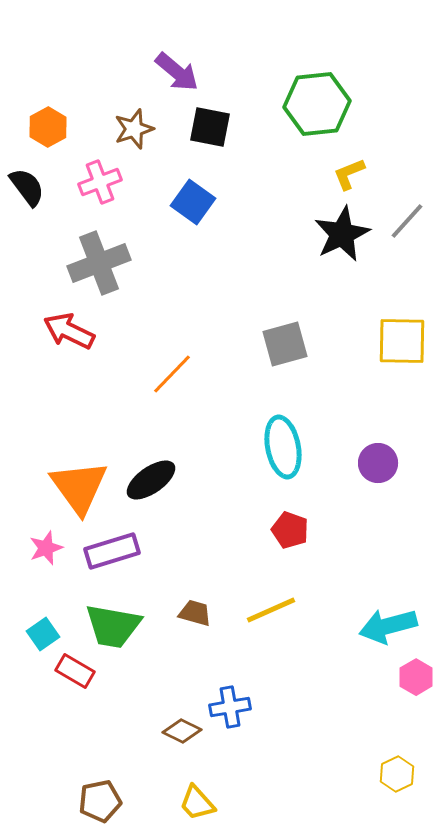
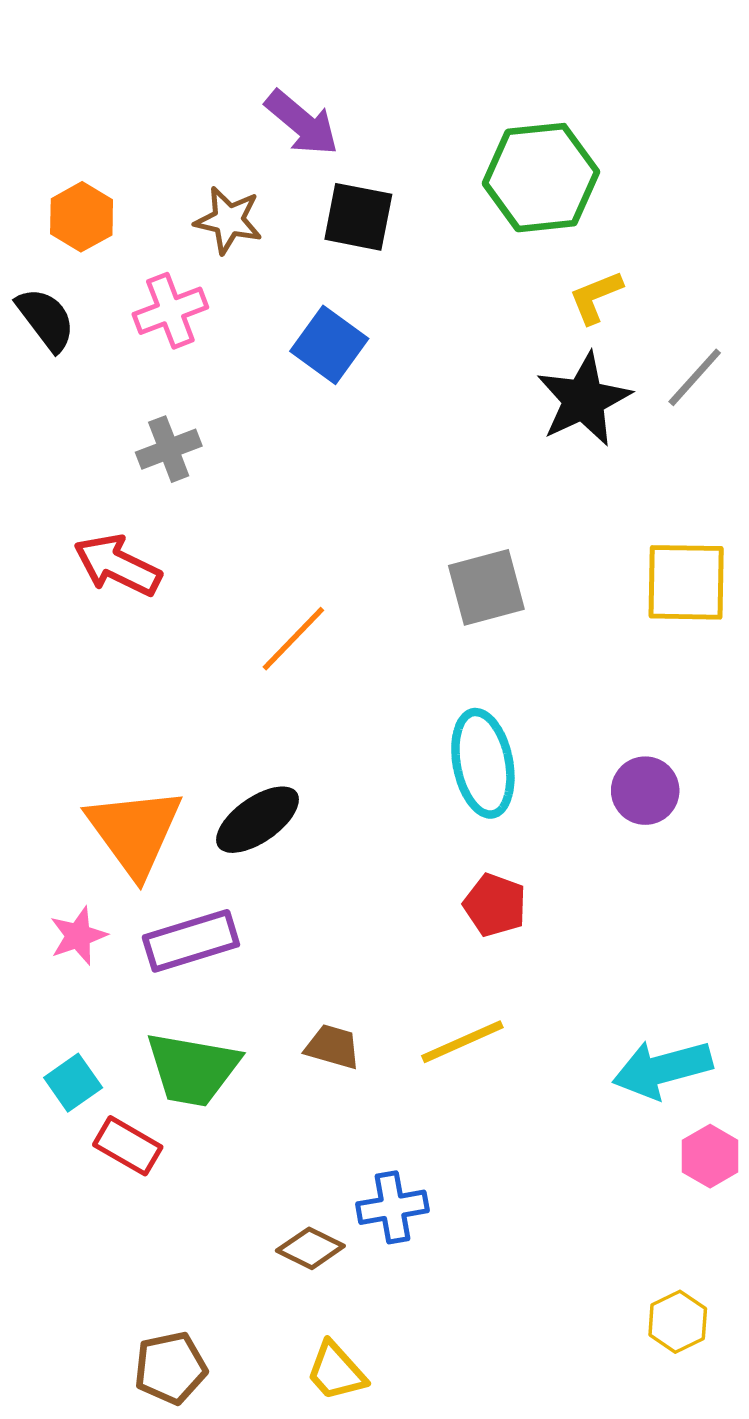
brown star: (134, 129) -> (228, 220), turned 30
gray cross: (99, 263) -> (169, 449), size x0.6

